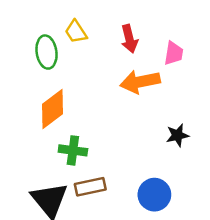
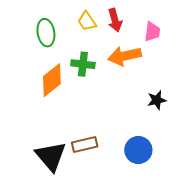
yellow trapezoid: (76, 32) -> (87, 21), moved
green cross: (73, 150) -> (83, 64), moved

